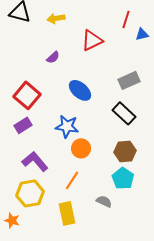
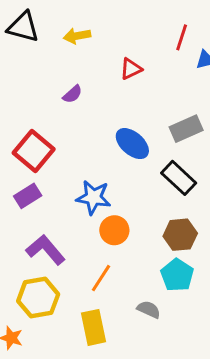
red triangle: (92, 40) -> (131, 69), size x0.7
blue ellipse: (80, 90) -> (132, 144), moved

